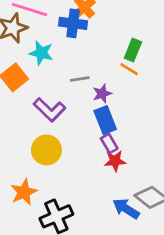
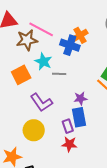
gray line: (80, 79) -> (59, 74), moved
purple rectangle: (109, 143) -> (68, 126), moved
red star: (115, 161) -> (69, 144), moved

